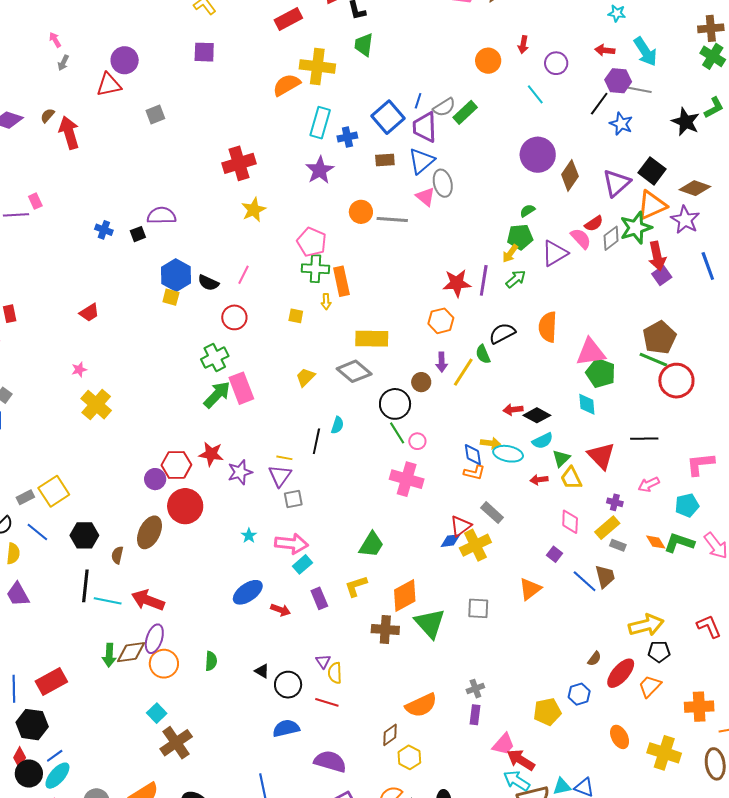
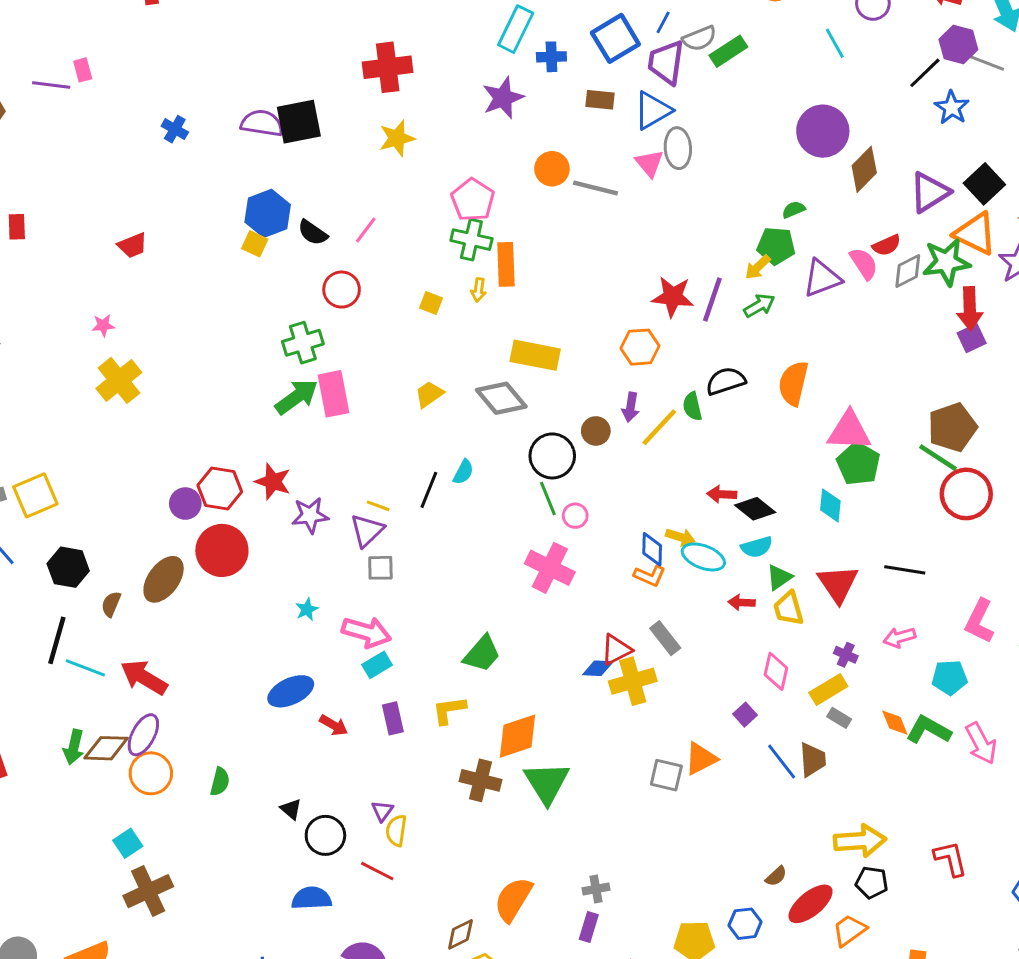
orange triangle: (652, 205) -> (975, 234), turned 40
black square: (138, 234) -> (299, 122), moved, size x2.0
pink L-shape: (700, 464) -> (979, 621), turned -68
gray square: (478, 608) -> (666, 775), moved
orange semicircle: (421, 705) -> (513, 899), turned 136

